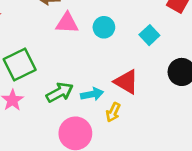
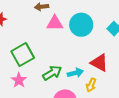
cyan circle: (104, 27) -> (81, 25), size x1.5

